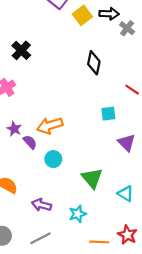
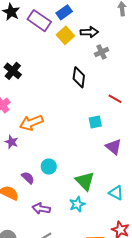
gray cross: (127, 28) -> (102, 52), moved, turned 32
orange arrow: (50, 126) -> (31, 123), moved
purple semicircle: (30, 142) -> (28, 178), moved
cyan star: (78, 214) -> (77, 204), moved

